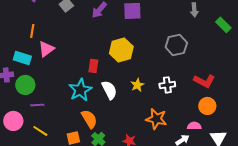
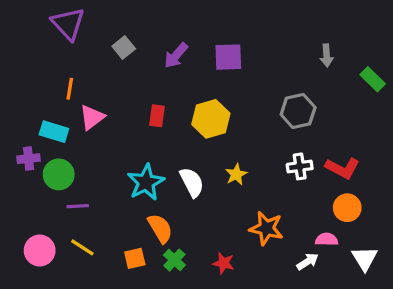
red rectangle: (93, 66) -> (157, 116), moved
white cross: (167, 85) -> (300, 166), moved
pink circle: (13, 121) -> (40, 251), moved

